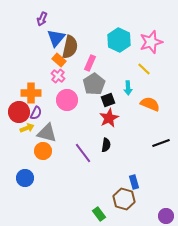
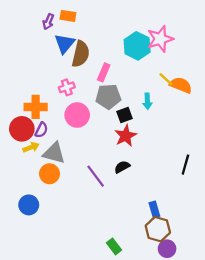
pink star: (151, 42) -> (160, 39), moved
orange rectangle: (59, 60) -> (68, 16), moved, turned -32
pink cross: (58, 76) -> (67, 87), turned 32
gray pentagon: (94, 84) -> (108, 97), turned 30
orange semicircle: (150, 104) -> (181, 85), moved
black line: (161, 143) -> (185, 165), turned -54
black semicircle: (106, 145) -> (122, 167), turned -128
brown hexagon: (124, 199) -> (158, 229), moved
purple circle: (166, 216) -> (167, 249), moved

